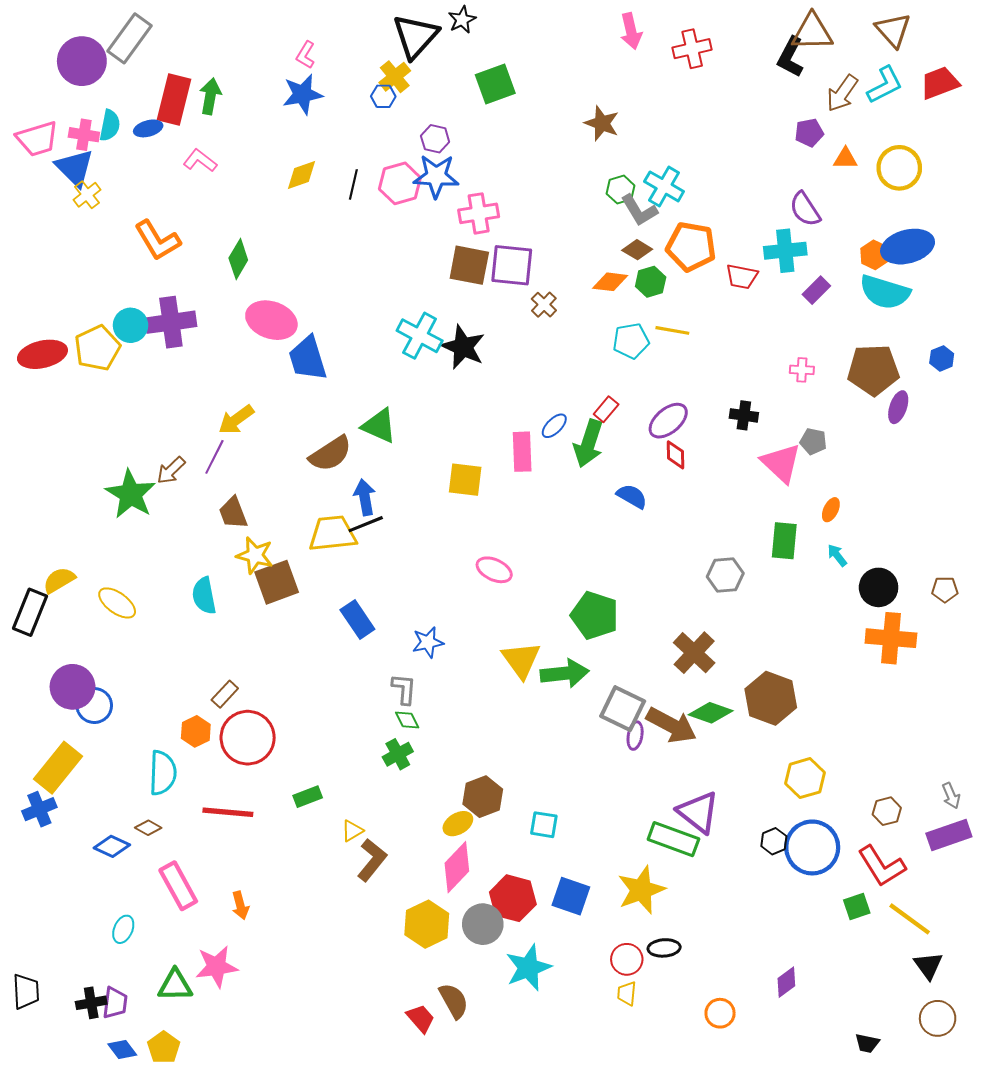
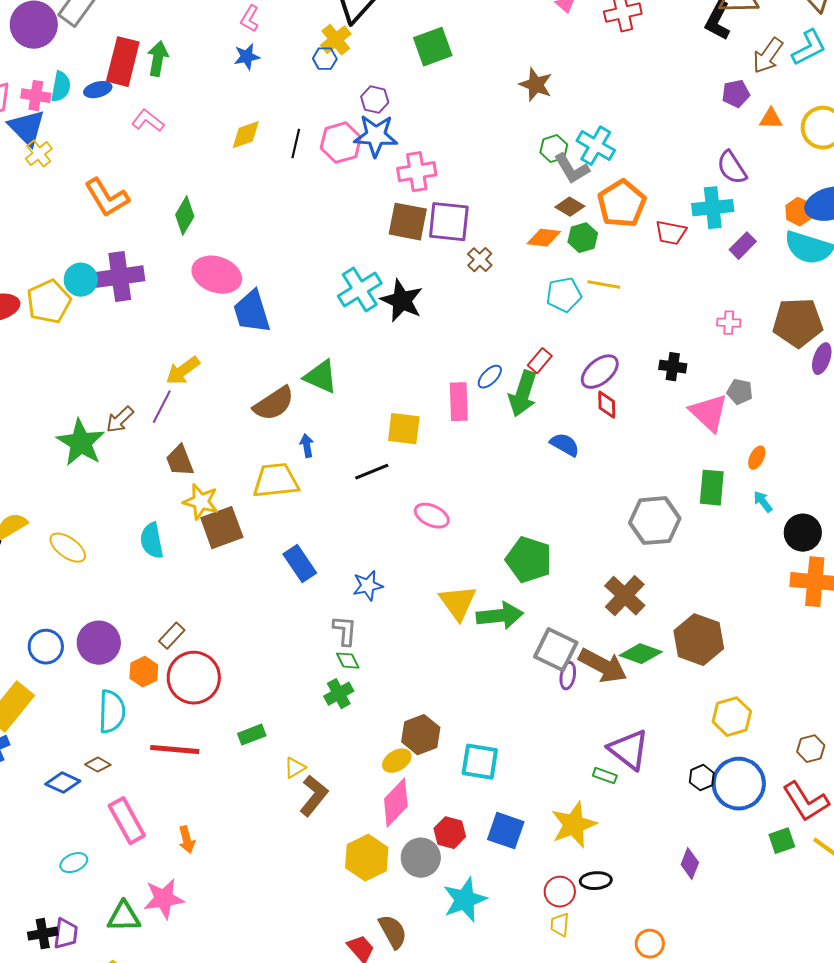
blue star: (303, 94) -> (247, 57), size x0.7
orange pentagon: (691, 247) -> (622, 204), turned 30
cyan cross: (420, 336) -> (360, 290), turned 30
blue arrow: (365, 497) -> (307, 446), size x0.7
black line: (366, 524) -> (372, 472), moved
gray hexagon: (725, 575) -> (655, 521), size x1.4
purple circle: (73, 687) -> (99, 643), moved
cyan square: (544, 825) -> (480, 762), size x1.4
green rectangle: (673, 839) -> (605, 776), size x0.5
red hexagon: (513, 898) -> (450, 833), size x0.7
cyan ellipse: (123, 929) -> (74, 863), turned 44
purple diamond: (786, 982) -> (690, 864), moved, turned -32

